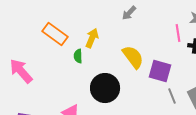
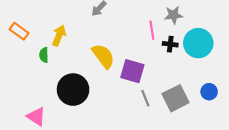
orange rectangle: (55, 34) -> (19, 31), size x0.7

